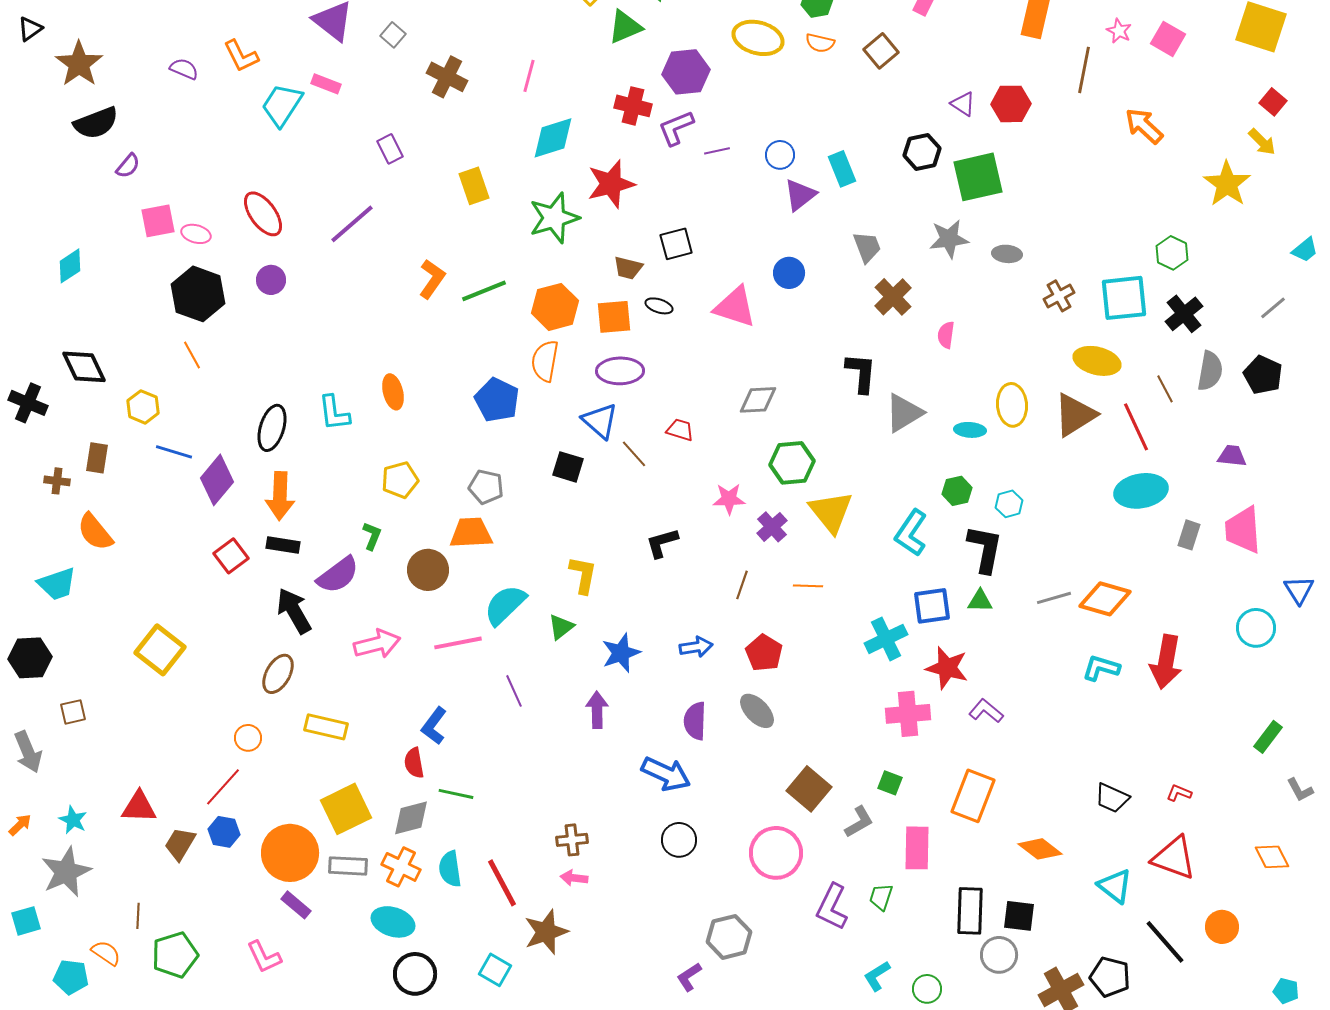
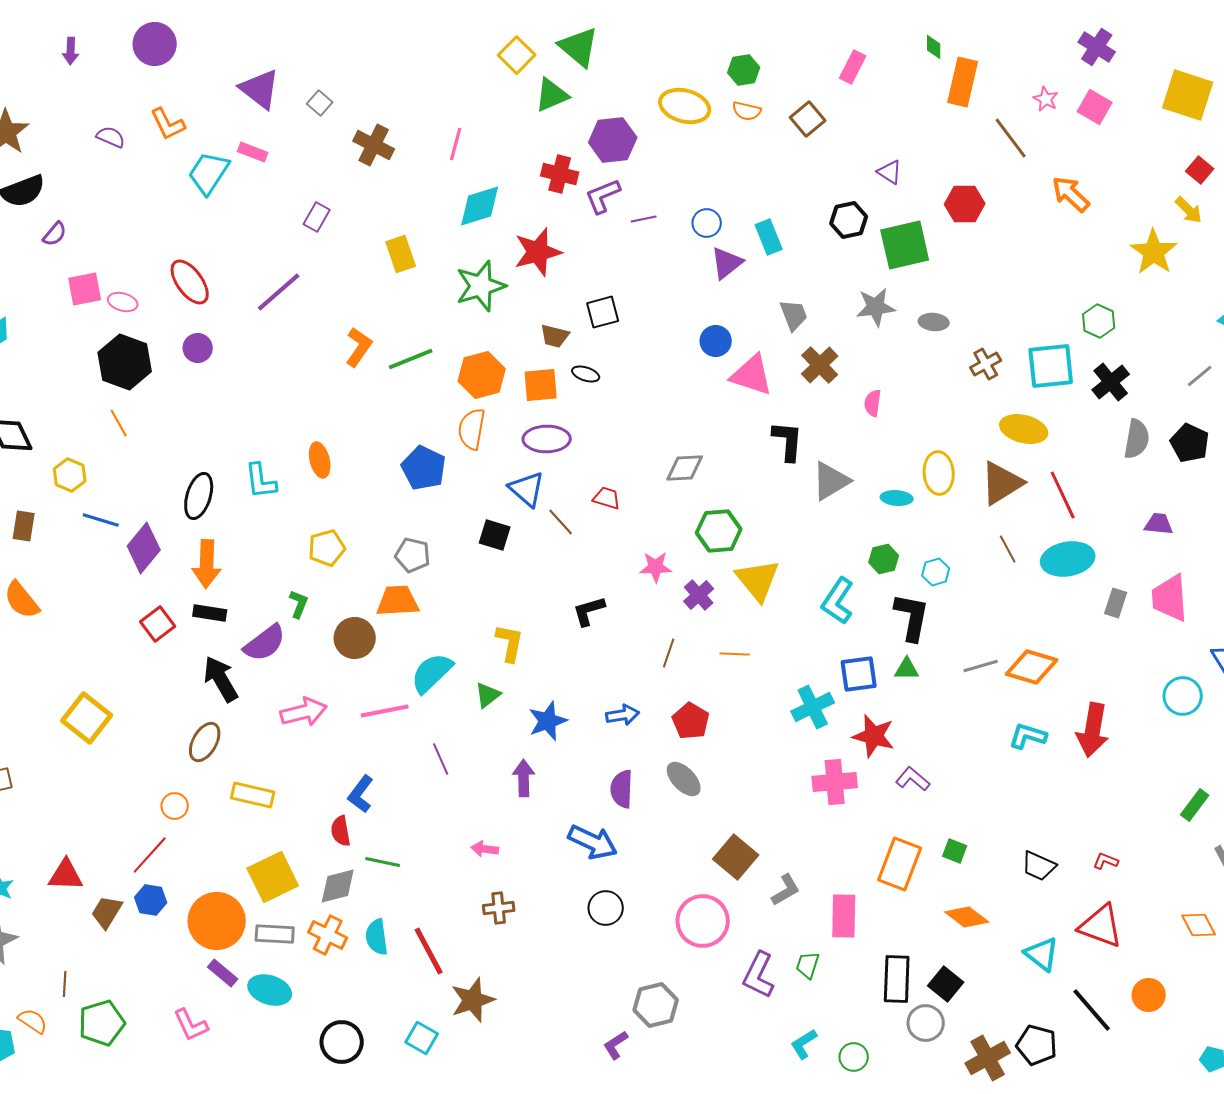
brown line: (1084, 70) -> (1011, 138), turned -48
red hexagon: (1011, 104) -> (965, 204), moved
purple rectangle: (390, 149) -> (317, 217), turned 56
pink triangle: (735, 307) -> (752, 375), moved
brown line: (1165, 389) -> (1008, 549), moved
green square: (890, 783) -> (955, 851), moved
pink arrow: (574, 878) -> (485, 849), moved
black square: (1019, 916) -> (946, 984), turned 32
cyan ellipse: (393, 922) -> (270, 990), moved

